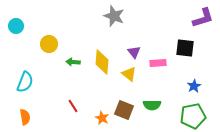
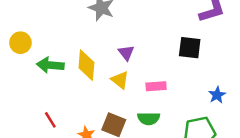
green arrow: (73, 62) -> (50, 65), size x1.5
pink rectangle: (158, 63) -> (156, 86), moved
blue star: (194, 86) -> (217, 95), moved

